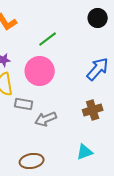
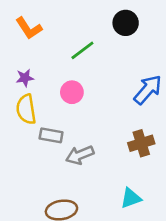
black circle: (98, 18) -> (126, 23), moved
pink circle: (40, 71) -> (72, 92), size x0.6

